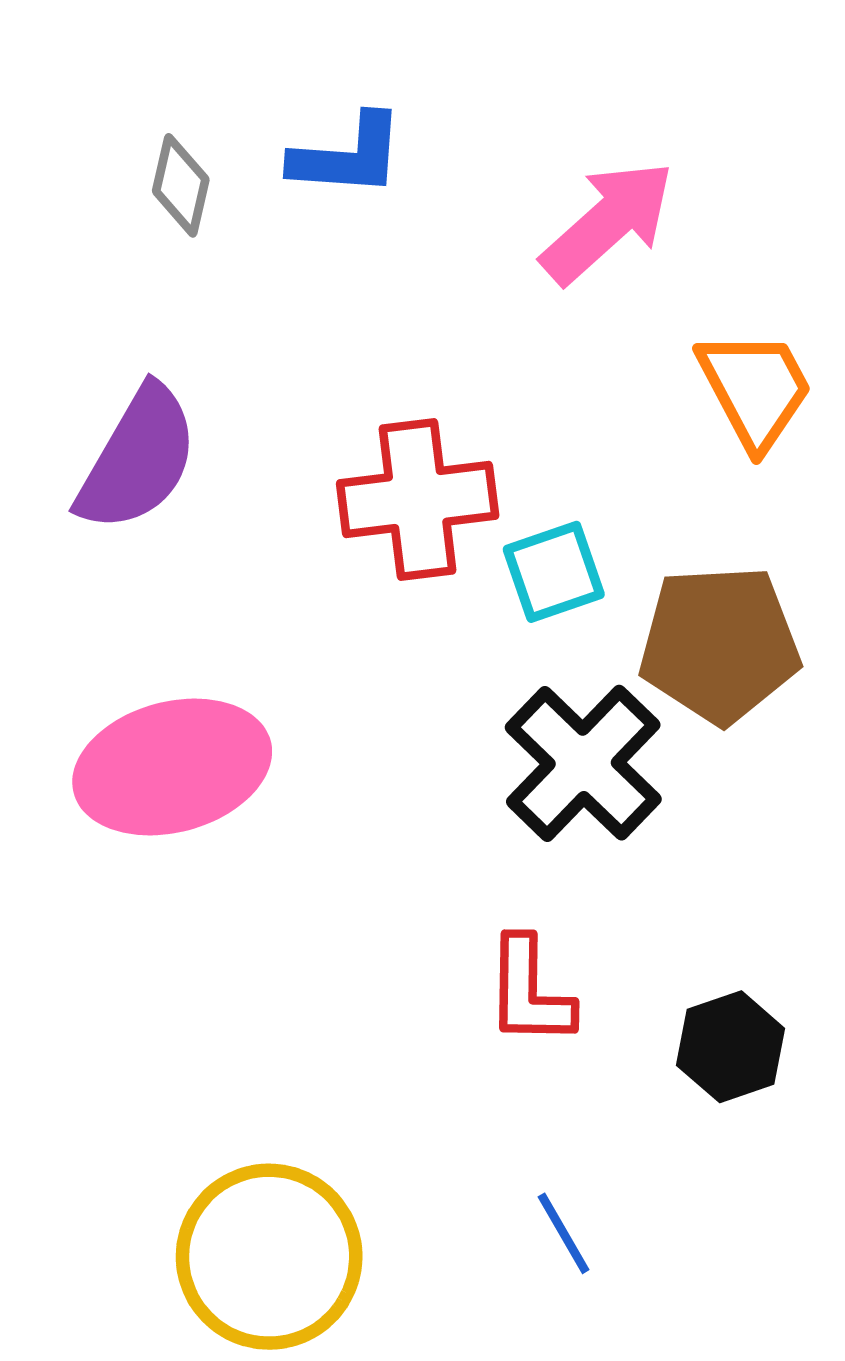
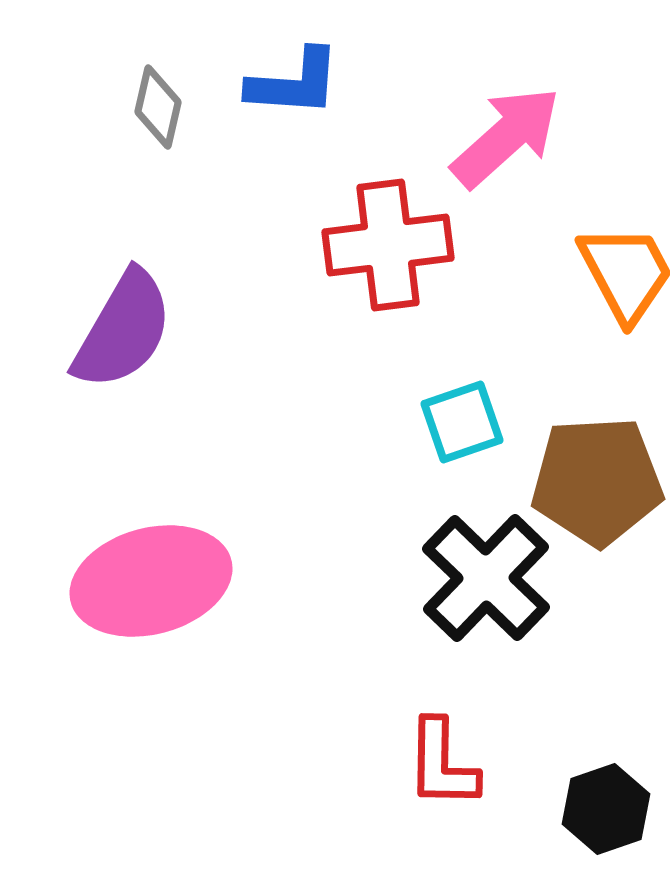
red cross: (418, 499) -> (388, 245), moved

